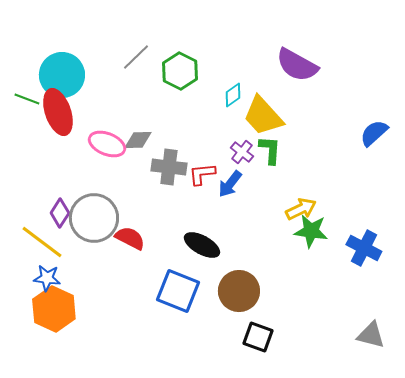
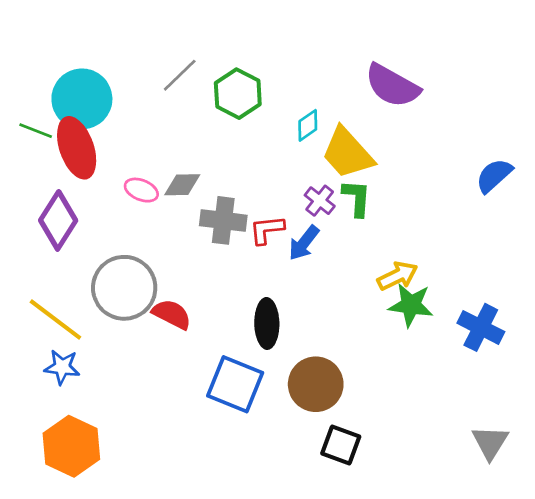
pink ellipse: (107, 144) -> (141, 190), size x0.7
purple diamond: (60, 213) -> (58, 220), moved, size x1.5
black ellipse: (202, 245) -> (267, 323), turned 60
orange hexagon: (54, 309) -> (71, 446), moved
gray triangle: (371, 335) -> (490, 442), turned 48

